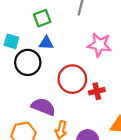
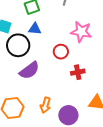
red circle: (72, 79) -> (61, 52), moved, size x0.6
purple semicircle: (43, 107) -> (29, 70), moved, turned 120

